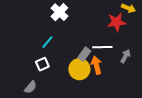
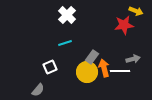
cyan line: (47, 42) -> (65, 43), moved, turned 32
white line: (102, 47) -> (120, 71), moved
gray arrow: (125, 56) -> (133, 59), turned 48

